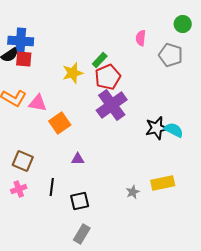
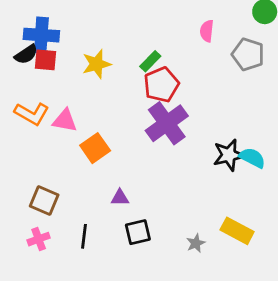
yellow star: (73, 73) -> (96, 64), moved
yellow rectangle: (163, 183) -> (237, 231), turned 40
black square: (80, 201) -> (138, 232), moved

